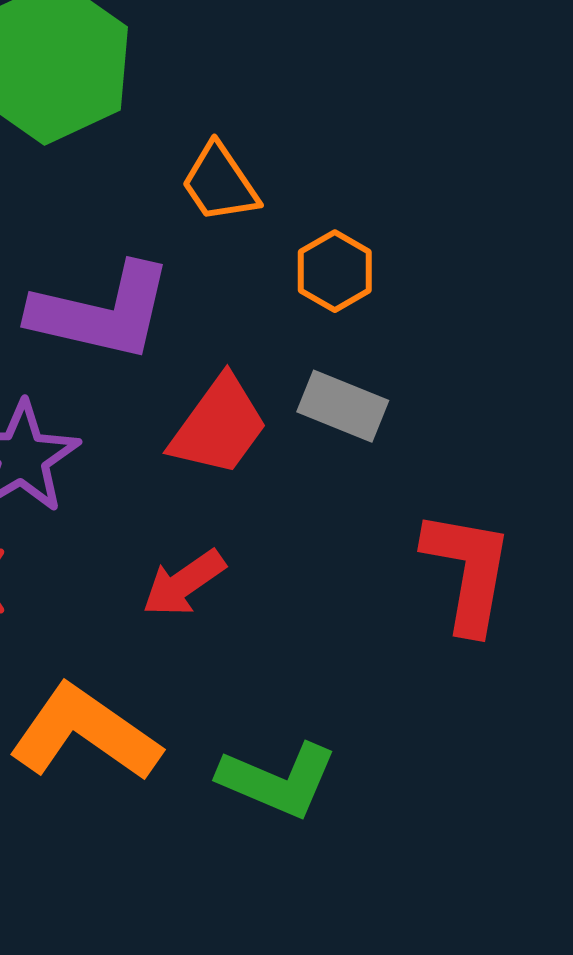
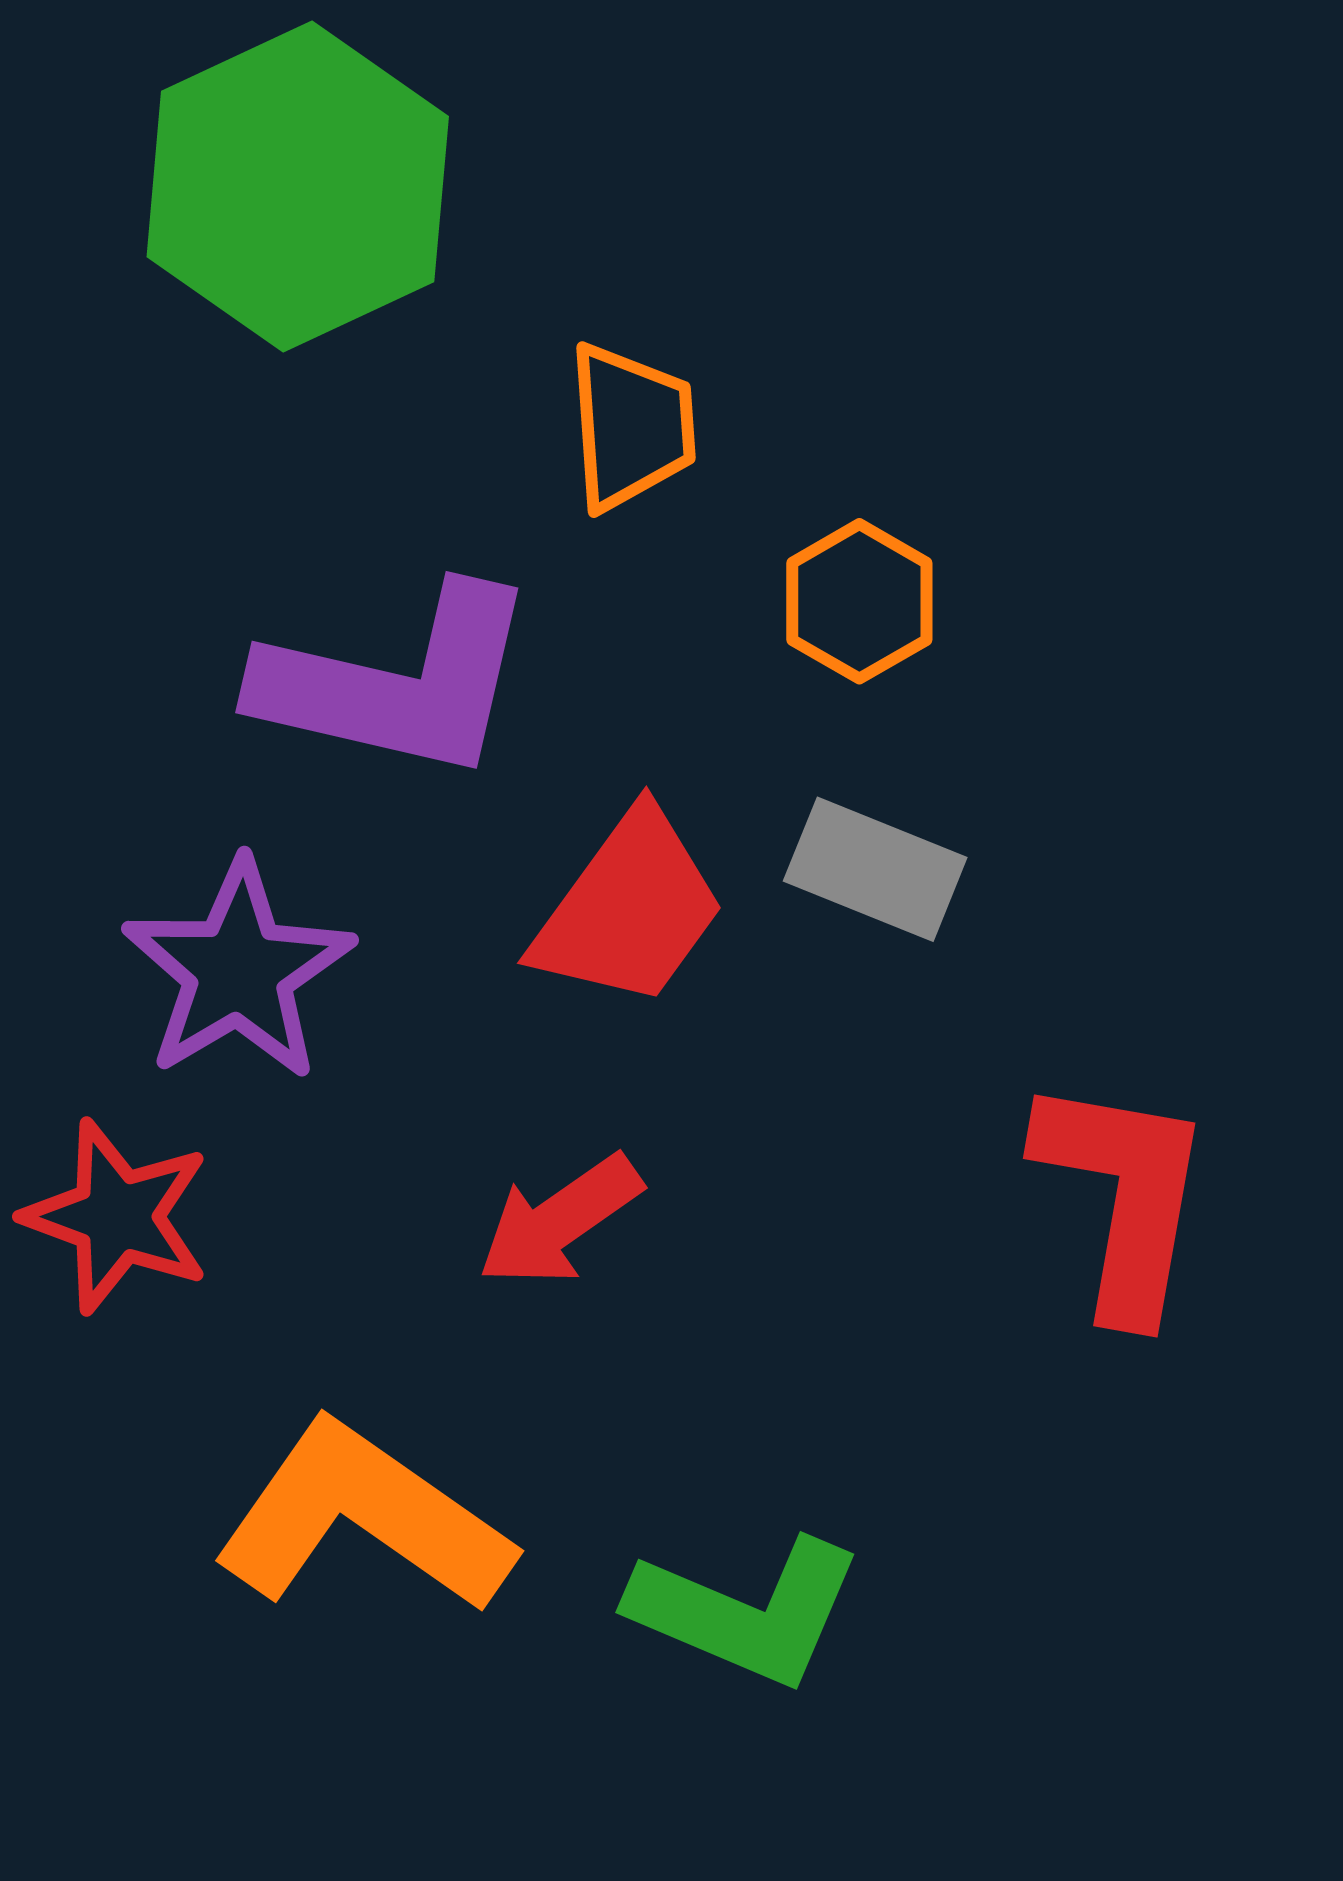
orange trapezoid: (220, 183) -> (631, 427), turned -150

